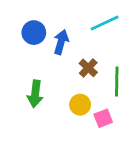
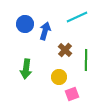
pink square: (103, 118) -> (72, 94), moved

